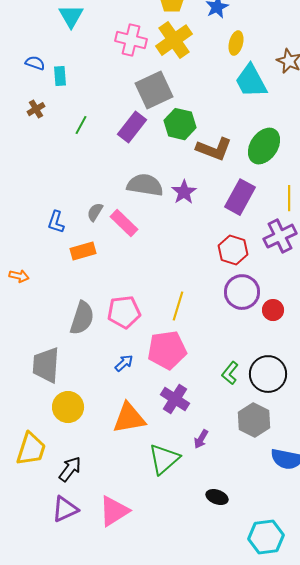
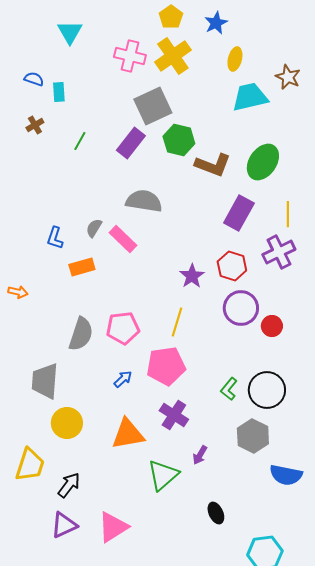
cyan trapezoid: (251, 81) -> (250, 97), turned 105
purple star: (184, 192) -> (192, 276), moved
black ellipse: (217, 497) -> (216, 513), turned 45

